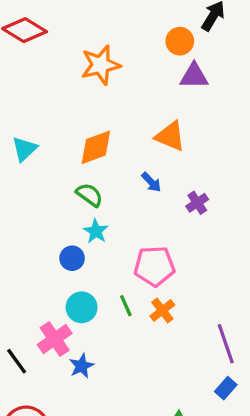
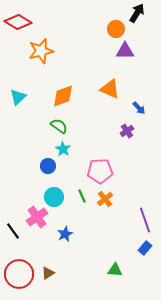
orange star: (101, 65) -> (41, 51), moved
blue arrow: (151, 182) -> (139, 108), moved
blue star: (82, 366) -> (65, 234), moved

